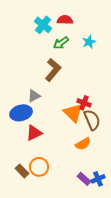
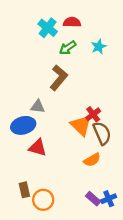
gray triangle: (34, 96) -> (38, 107), turned 32
red cross: (84, 103) -> (93, 114), turned 32
red triangle: (34, 133) -> (38, 148), turned 42
orange circle: (39, 167) -> (43, 200), moved
brown rectangle: (22, 171) -> (24, 190), turned 32

